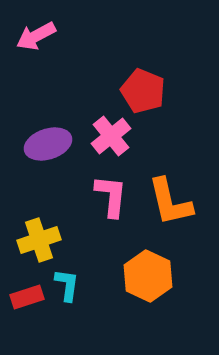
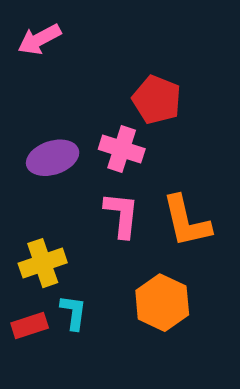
pink cross: (111, 136) -> (122, 149), turned -33

